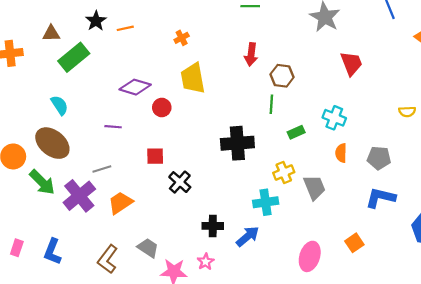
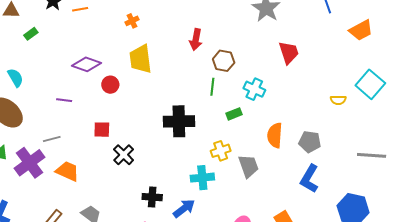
green rectangle: (74, 57) -> (31, 34), size x0.5
cyan cross: (334, 118) -> (254, 89), moved
orange semicircle: (341, 153) -> (275, 135), size x1.4
blue L-shape: (380, 198) -> (309, 179), turned -76
orange trapezoid: (120, 203) -> (67, 171), turned 55

